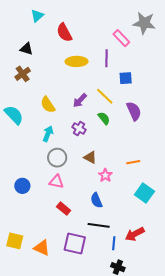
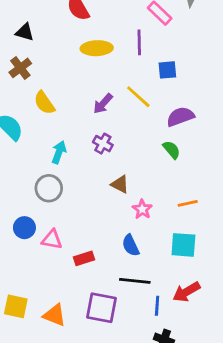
yellow semicircle: (48, 105) -> (44, 103), moved
purple semicircle: (134, 111) -> (180, 117), turned -84
green semicircle: (104, 118) -> (172, 150), moved
gray circle: (57, 158) -> (49, 188), moved
orange line: (133, 162) -> (188, 203), moved
pink triangle: (56, 182) -> (52, 240), moved
cyan square: (144, 193) -> (183, 245), moved, turned -30
red rectangle: (64, 209) -> (84, 258), turned -56

